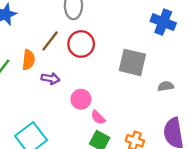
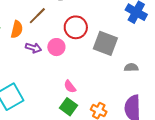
red circle: (81, 44) -> (76, 27), moved
pink circle: (81, 99) -> (56, 47), moved

